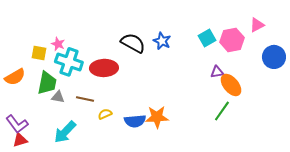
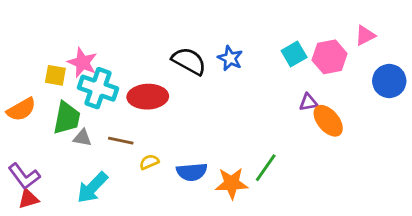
pink star: (58, 44) -> (82, 63), size x1.5
green line: (222, 111) -> (266, 168), moved
orange star: (157, 117) -> (232, 183), moved

